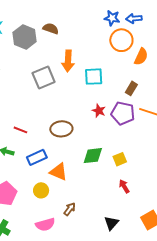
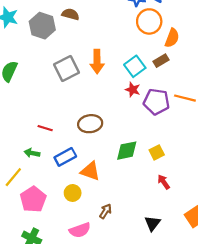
orange arrow: (68, 61) -> (97, 62), moved
cyan square: (94, 77) -> (135, 66), moved, turned -30
brown rectangle: (131, 88) -> (161, 61), moved, turned 32
red star: (99, 111) -> (133, 90), moved

